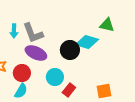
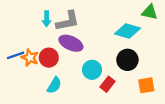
gray L-shape: (33, 33) -> (68, 21), turned -80
black circle: (70, 50) -> (127, 60), moved
red circle: (22, 73) -> (49, 58), moved

